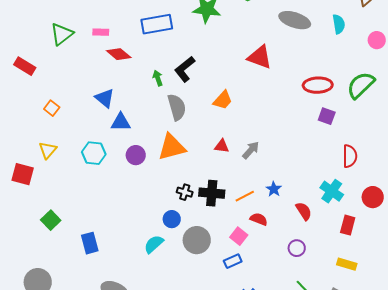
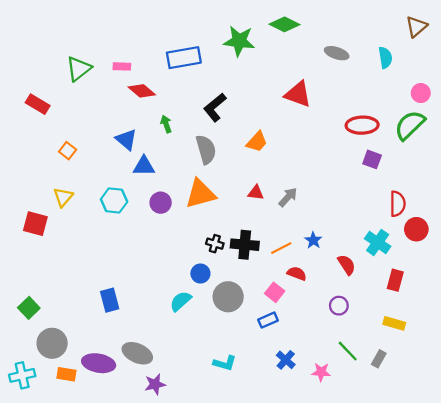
gray ellipse: (295, 20) -> (337, 53), size x0.7
pink circle: (377, 40) -> (421, 93), moved
green arrow: (158, 78) -> (166, 124), moved
red circle: (373, 197) -> (416, 229), moved
green square: (51, 220) -> (29, 308), moved

